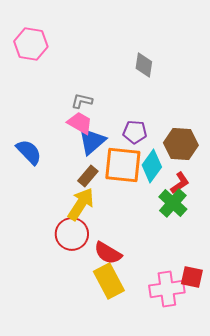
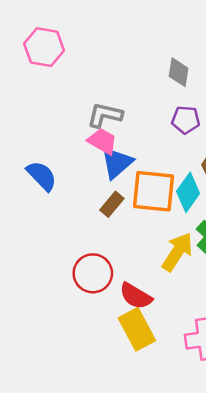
gray L-shape: (82, 101) -> (105, 115), size x1.4
purple pentagon: (135, 132) -> (186, 120), moved
yellow arrow: (81, 204) -> (177, 252), moved

